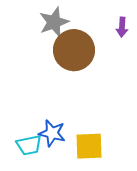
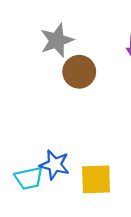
brown circle: (74, 50) -> (79, 72), size x0.7

